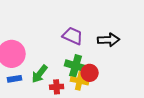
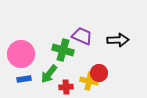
green cross: (76, 66) -> (63, 50), moved

